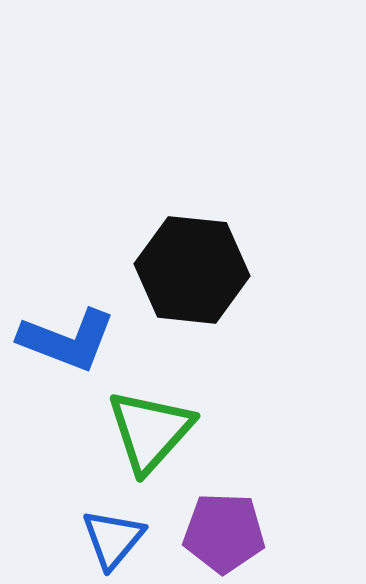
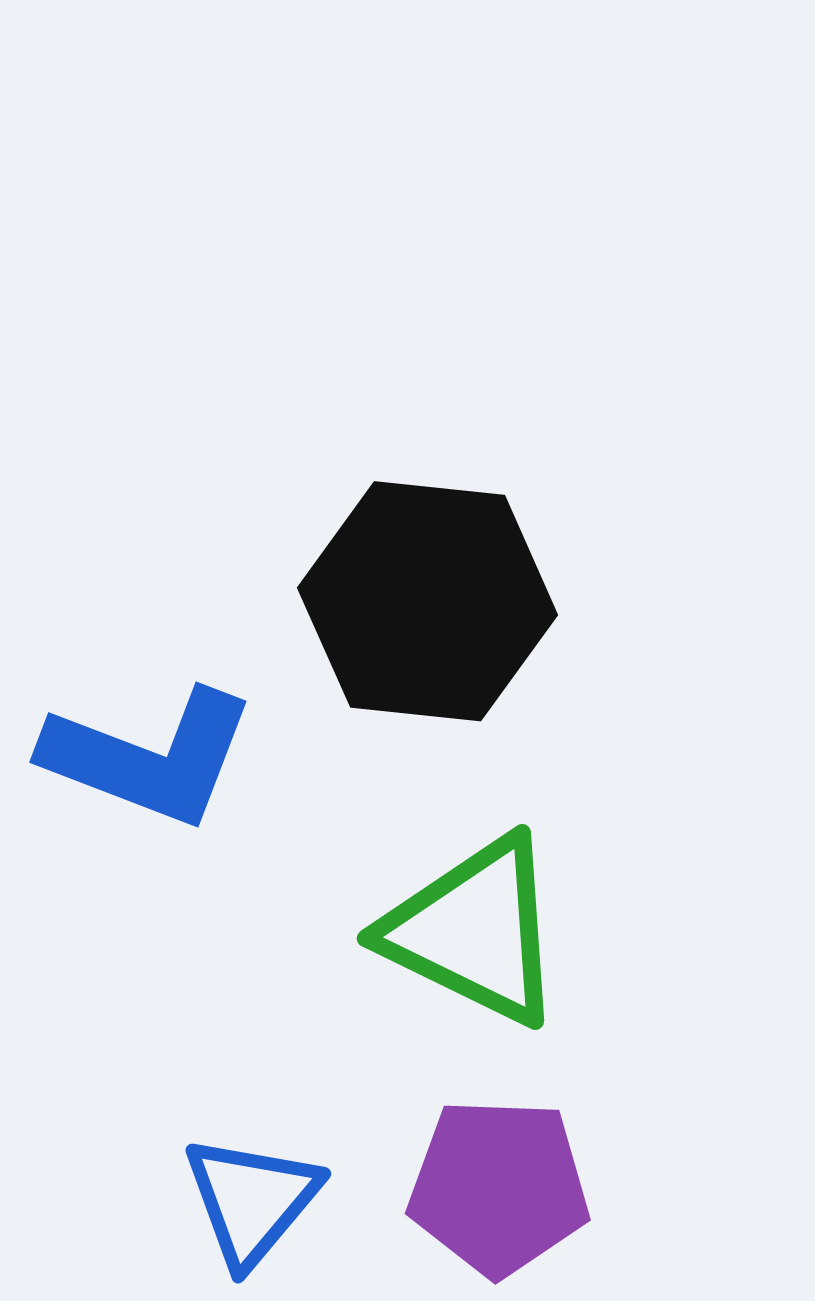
green triangle: (150, 431) -> (474, 931), moved, turned -46

